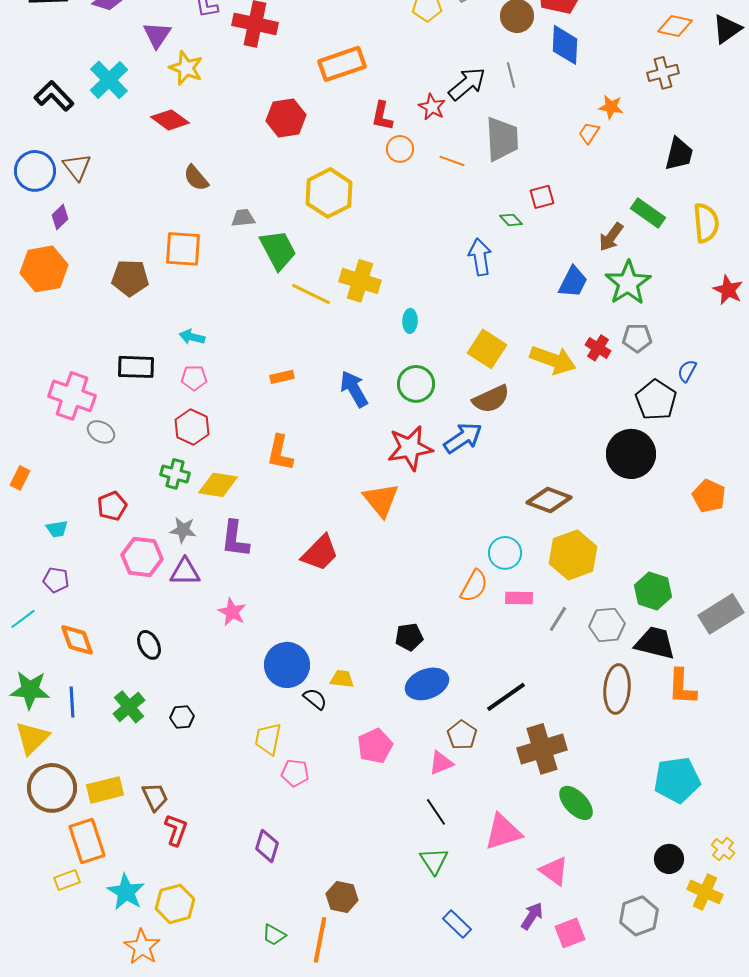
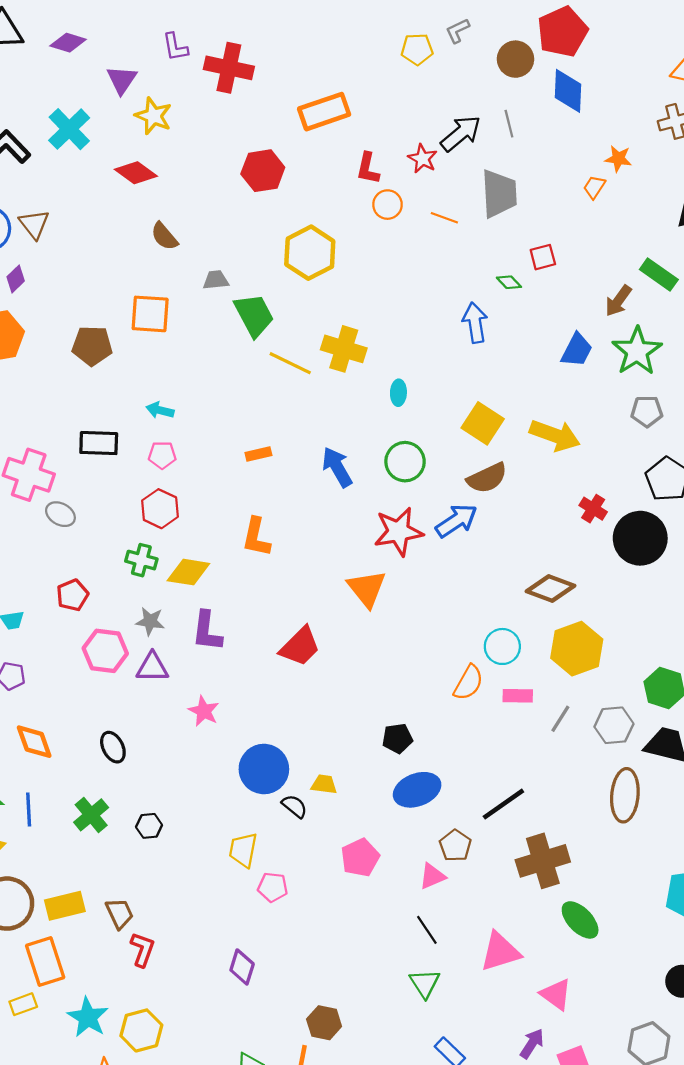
red cross: (598, 348) -> (593, 509), moved

